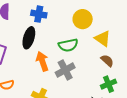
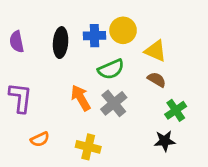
blue cross: (39, 14) -> (94, 36), moved
black ellipse: (29, 38) -> (61, 43), moved
brown semicircle: (107, 61) -> (157, 80), moved

